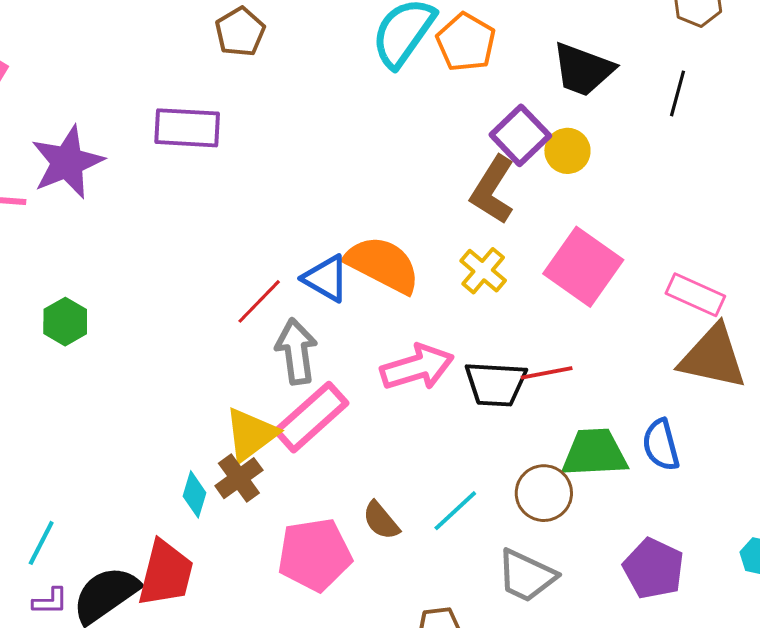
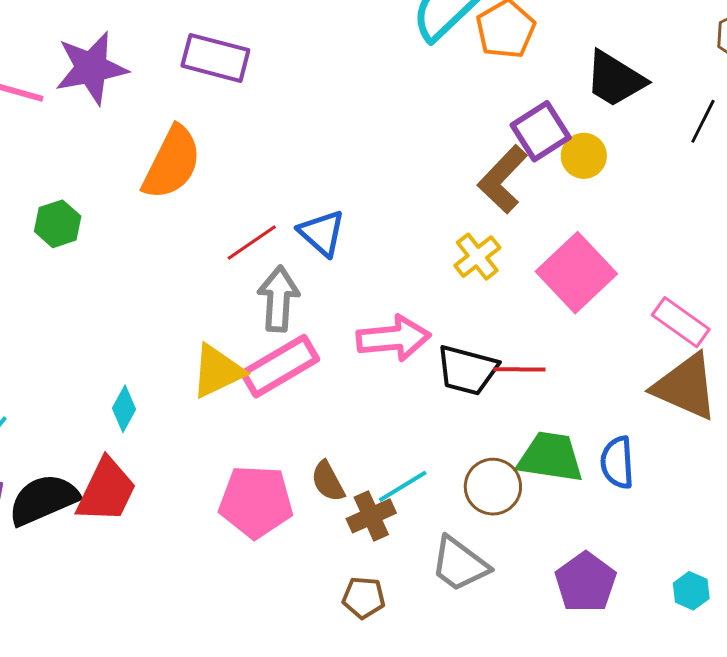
orange semicircle: (383, 265) -> (172, 163), moved, turned 78
brown cross: (239, 478) -> (371, 516), moved
cyan diamond: (195, 494) -> (124, 409), moved

